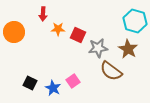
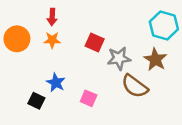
orange star: (58, 29) -> (52, 40), moved
pink square: (73, 81) -> (89, 98), turned -32
blue star: (53, 88) -> (56, 83), moved

